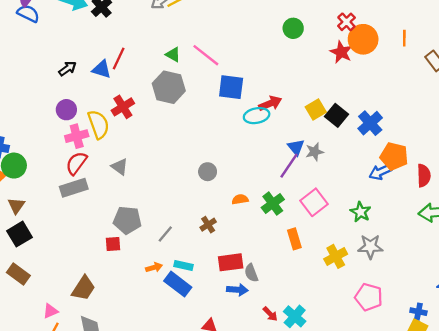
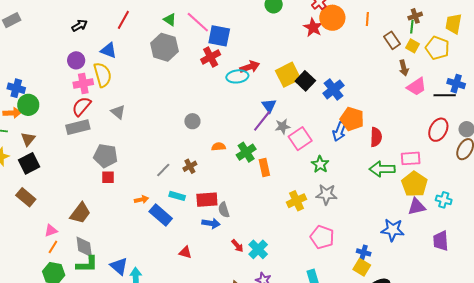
blue triangle: (102, 69) -> (109, 50), moved
blue square: (231, 87) -> (219, 36), moved
red cross: (123, 107) -> (211, 57), moved
yellow square: (316, 110) -> (288, 75), size x1.4
gray star: (314, 152) -> (283, 126), moved
blue arrow: (380, 172) -> (339, 131), turned -48
pink square: (314, 202) -> (300, 139), moved
gray pentagon: (127, 220) -> (106, 156), moved
gray line: (165, 234) -> (163, 170), moved
orange rectangle: (294, 239) -> (264, 167), moved
cyan rectangle: (183, 266) -> (177, 196), moved

